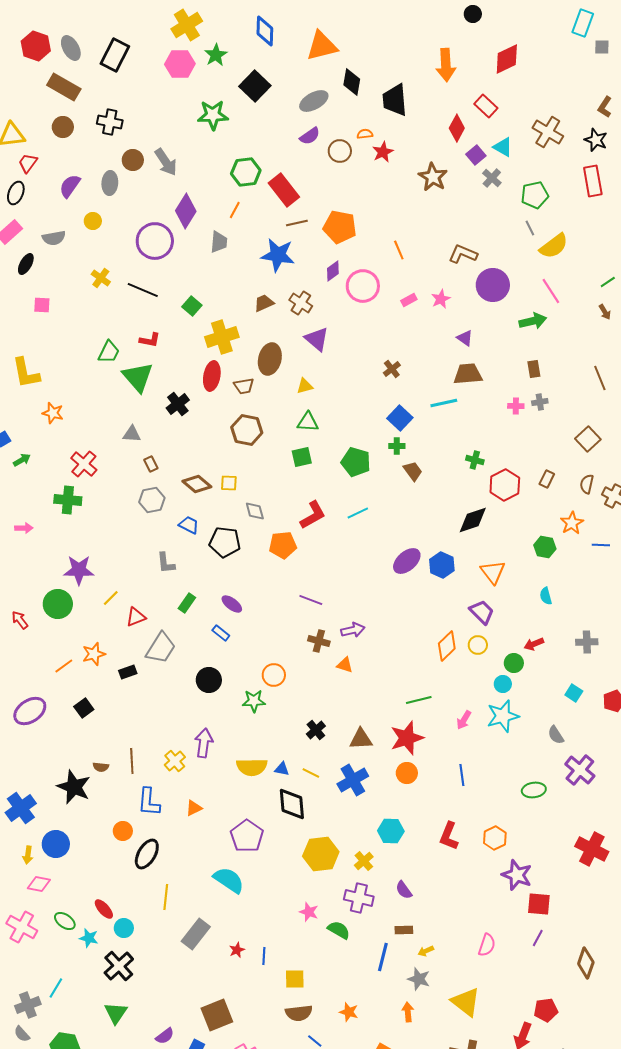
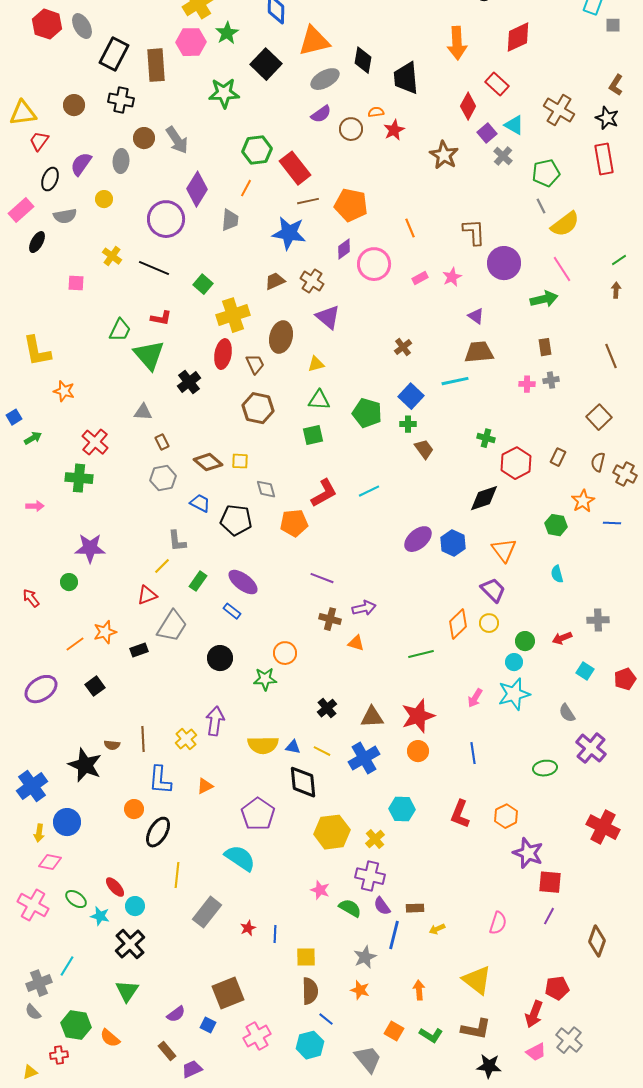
orange triangle: (322, 46) -> (314, 41), moved
black rectangle: (115, 55) -> (114, 54), moved
brown rectangle: (64, 87) -> (156, 65), moved, turned 56
black ellipse: (16, 193) -> (50, 179), moved
brown L-shape: (463, 254) -> (474, 232), turned 64
pink square: (42, 305) -> (76, 283), moved
brown arrow: (605, 312) -> (616, 290), turned -147
brown trapezoid: (244, 386) -> (255, 364), turned -105
green pentagon: (356, 462) -> (367, 413), moved
yellow line: (111, 598) -> (162, 566), moved
green circle: (58, 604) -> (69, 582), size x0.6
purple ellipse: (232, 604) -> (243, 582), size x1.4
red arrow: (534, 644) -> (562, 638), moved
green line: (419, 700) -> (421, 654), moved
purple semicircle: (404, 890) -> (382, 906), moved
gray star: (419, 979) -> (365, 957), moved, turned 30
brown semicircle: (299, 1013) -> (310, 991), turned -84

